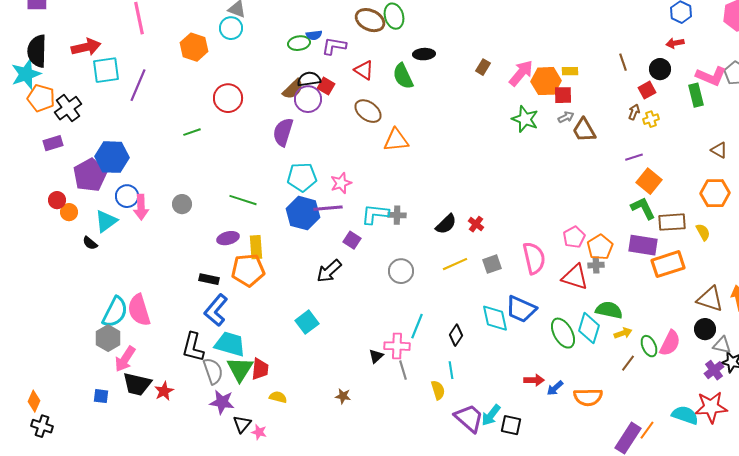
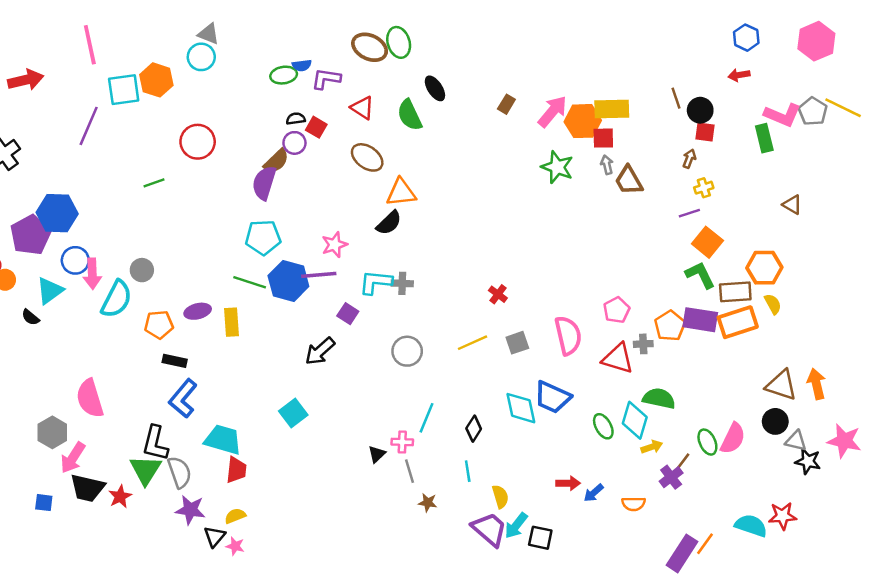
black ellipse: (424, 54) -> (435, 88), turned 60
black circle: (660, 69) -> (700, 110), moved
cyan square: (106, 70) -> (124, 90), moved
yellow rectangle: (570, 71) -> (612, 109), size x1.8
black semicircle: (309, 79) -> (296, 119), size x0.7
brown semicircle: (293, 89) -> (276, 161), moved
red square: (647, 90) -> (705, 132), turned 36
purple circle: (308, 99) -> (294, 143), size x0.7
gray arrow: (566, 117) -> (607, 165), turned -77
yellow cross: (651, 119) -> (704, 188), moved
cyan pentagon: (302, 177) -> (263, 237), moved
orange hexagon: (715, 193) -> (764, 268), moved
green line: (243, 200) -> (250, 282), moved
black semicircle: (446, 224) -> (389, 223), moved
orange pentagon: (600, 247) -> (670, 326), moved
orange rectangle: (668, 264) -> (738, 322), moved
orange pentagon: (248, 270) -> (159, 325), moved, size x0.7
cyan semicircle: (115, 312) -> (116, 299), moved
green ellipse: (563, 333) -> (603, 426), size x0.7
yellow arrow: (623, 333) -> (652, 447), moved
cyan trapezoid: (230, 344) -> (223, 440), moved
pink cross: (397, 346) -> (402, 442), size x0.7
green triangle: (240, 369) -> (146, 470), moved
purple cross: (714, 370) -> (671, 477), moved
yellow semicircle: (438, 390) -> (500, 497), moved
brown star: (343, 396) -> (428, 503), moved
yellow semicircle: (278, 397) -> (235, 516), moved, turned -36
orange semicircle: (588, 397) -> (634, 504), size x0.7
red star: (711, 407) -> (783, 516), size x0.7

